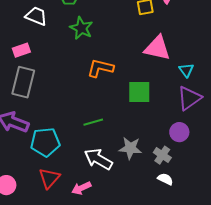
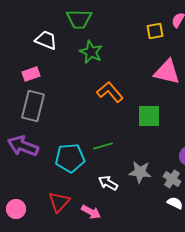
orange L-shape: (100, 68) -> (110, 92), turned 36
cyan pentagon: (45, 142) -> (70, 158), moved
white arrow: (98, 159) -> (108, 183), size x0.7
pink arrow: (81, 188) -> (91, 212), turned -126

